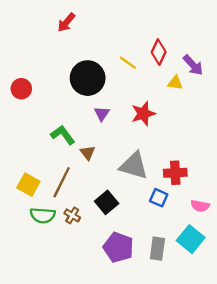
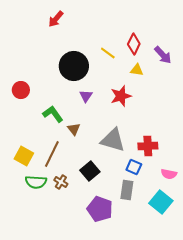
yellow triangle: (175, 83) -> (137, 70), moved
red circle: (21, 89) -> (21, 90), moved
gray rectangle: (157, 249) -> (127, 190), moved

